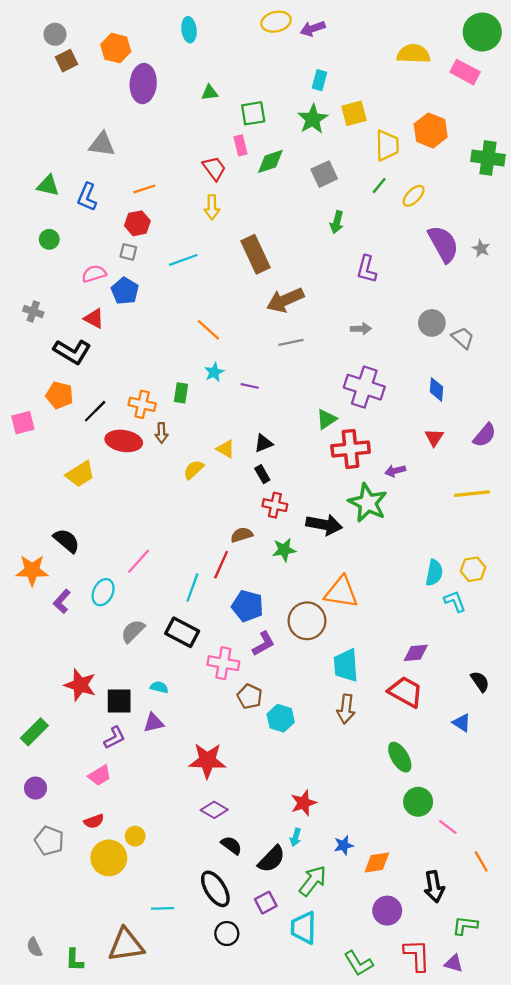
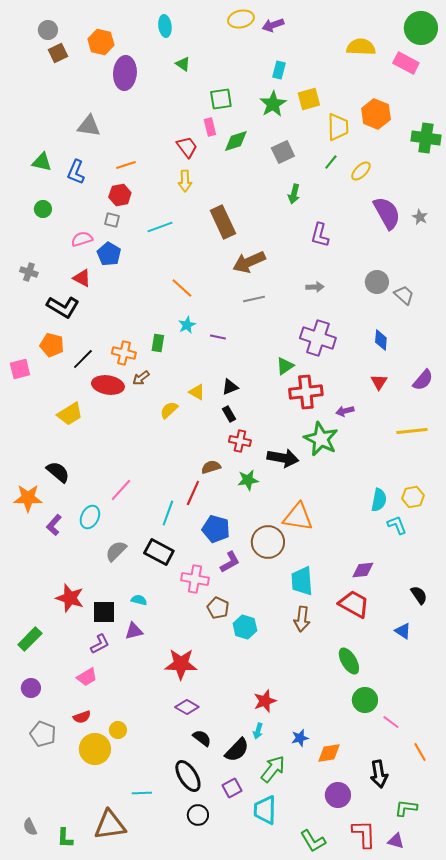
green triangle: (210, 93) -> (183, 64), moved, turned 42
brown arrow: (162, 433) -> (141, 378), turned 54

